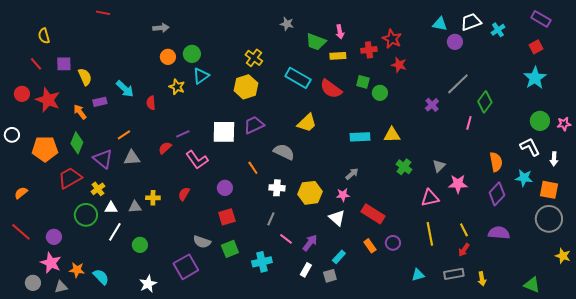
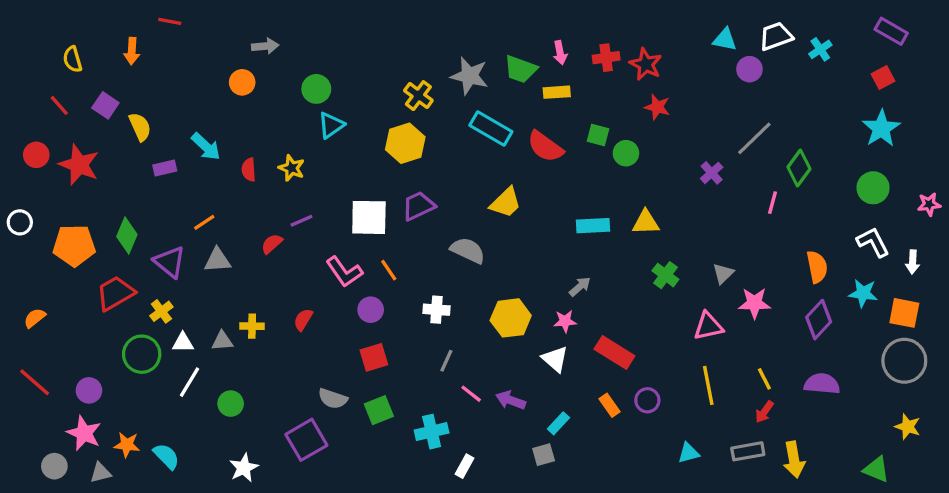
gray star: (287, 24) -> (469, 76), moved, size x1.6
red cross: (369, 50) -> (606, 58), moved
orange circle: (168, 57) -> (242, 82), moved
purple square: (64, 64) -> (105, 105), turned 35
yellow star: (177, 87) -> (292, 168), moved
orange arrow: (80, 112) -> (132, 51), moved, turned -140
green circle: (540, 121) -> (873, 188), moved
pink L-shape: (197, 160) -> (344, 272), moved
orange line: (253, 168) -> (389, 270), moved
white cross: (277, 188) -> (437, 310), moved
purple arrow: (310, 243) -> (511, 400), turned -108
yellow star: (563, 256) -> (908, 427), moved
white rectangle: (306, 270) -> (465, 466), moved
yellow arrow: (482, 279) -> (794, 460), size x1.5

